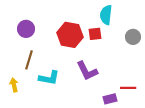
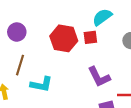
cyan semicircle: (106, 15) -> (102, 17), turned 48
purple L-shape: (87, 71) -> (99, 77), moved

